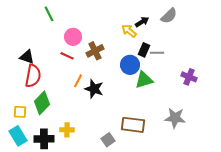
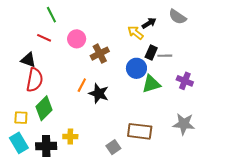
gray semicircle: (169, 16) -> (177, 17), turned 78
red line: (67, 56) -> (44, 38), moved
purple cross: (189, 77) -> (185, 81), moved

